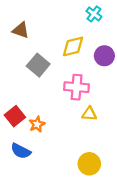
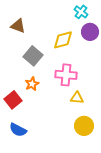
purple circle: (104, 56) -> (90, 32), moved
orange star: (37, 124) -> (32, 84), moved
yellow circle: (89, 164) -> (84, 126), moved

